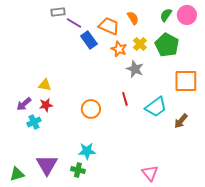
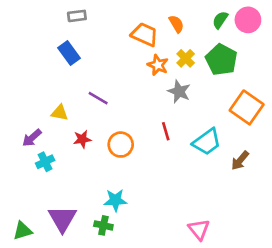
purple line: (74, 23) -> (98, 98), moved
blue rectangle: (89, 40) -> (69, 53), moved
orange square: (186, 81) -> (247, 107), turned 35
red star: (46, 105) -> (82, 139), moved

